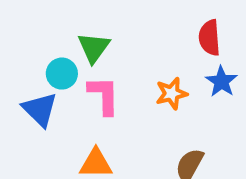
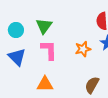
cyan circle: (62, 74) -> (16, 30), moved

